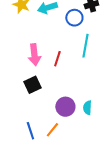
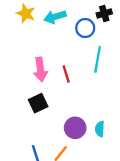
red line: (57, 59) -> (66, 74), turned -35

